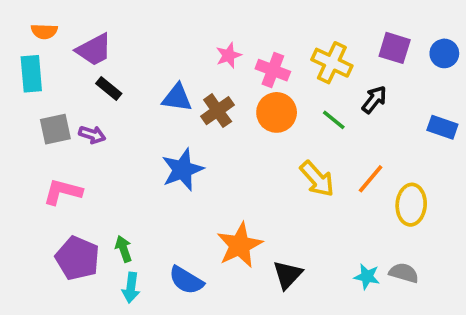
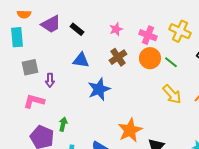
pink star: (229, 55) -> (116, 29), moved
black rectangle: (109, 88) -> (77, 29), moved
blue triangle: (177, 98) -> (81, 60), moved
green line: (334, 120) -> (171, 62), moved
purple arrow: (92, 135) -> (50, 80), moved, turned 72
green arrow: (124, 249) -> (63, 124), moved, turned 32

